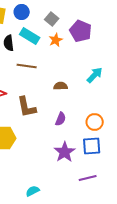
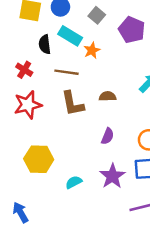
orange star: (56, 40) -> (92, 50), moved
brown L-shape: (27, 107) -> (73, 104), moved
cyan semicircle: (33, 191) -> (74, 182), moved

